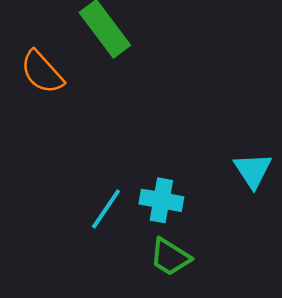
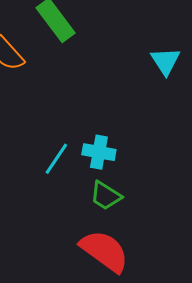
cyan triangle: (253, 170) -> (165, 61), moved

